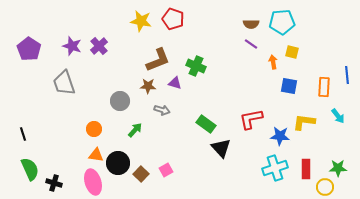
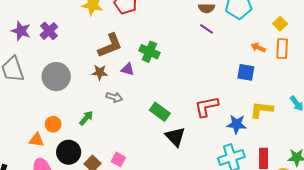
yellow square: (292, 52) -> (280, 24), moved, turned 32
orange arrow: (273, 62) -> (258, 48), moved, turned -56
orange rectangle: (324, 87) -> (282, 49), moved
gray circle: (120, 101) -> (56, 77), moved, size x1.4
orange circle: (94, 129) -> (53, 124), moved
orange triangle: (96, 155) -> (36, 140), moved
pink square: (166, 170) -> (118, 159), turned -32

